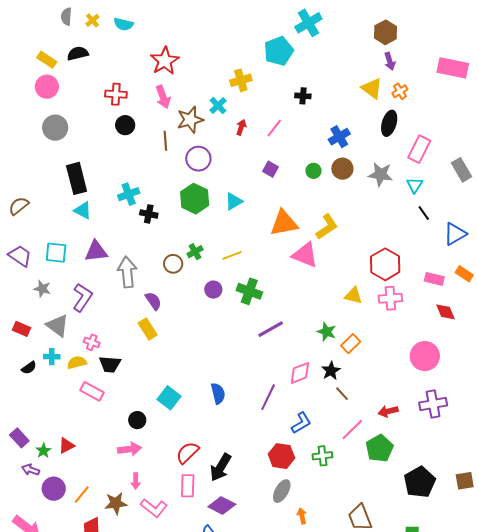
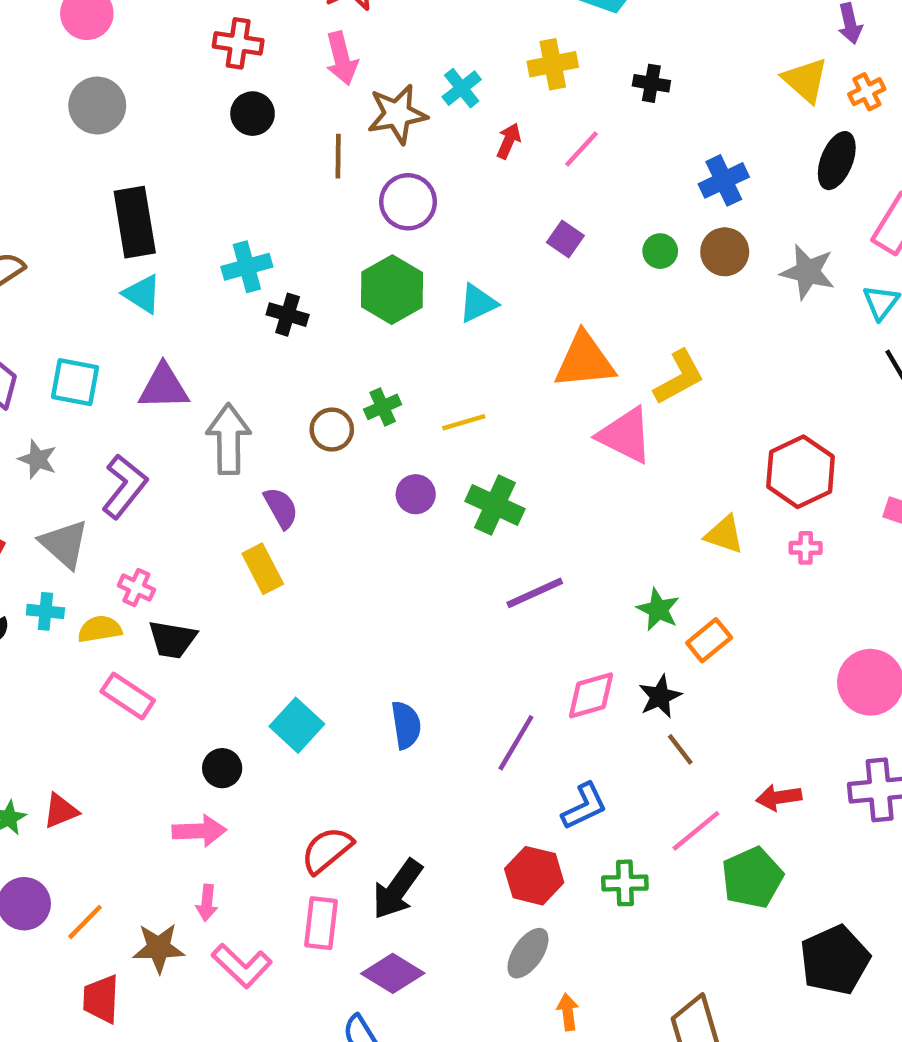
yellow cross: (241, 80) -> (553, 64), moved
pink cross: (390, 298) -> (806, 548), size x0.6

